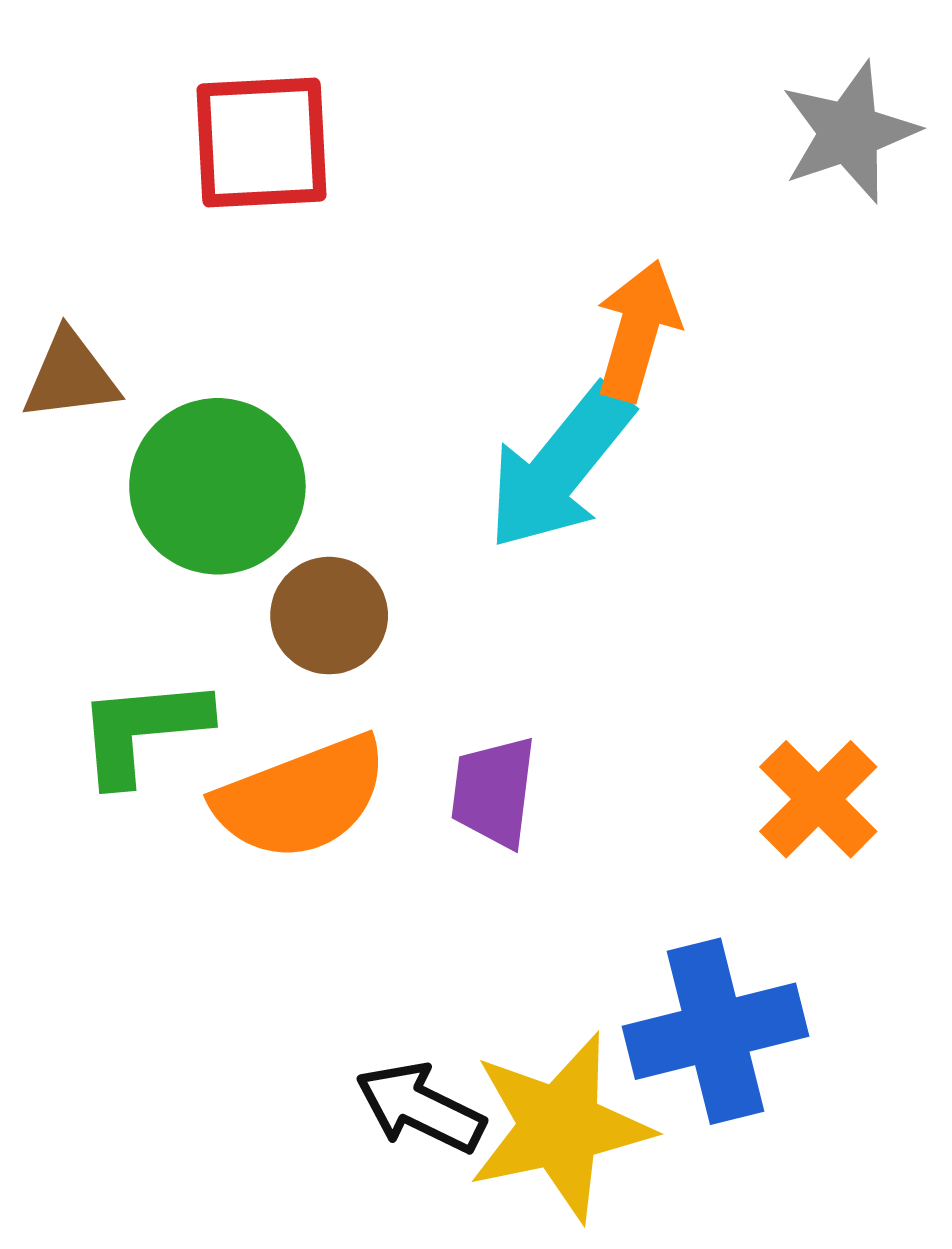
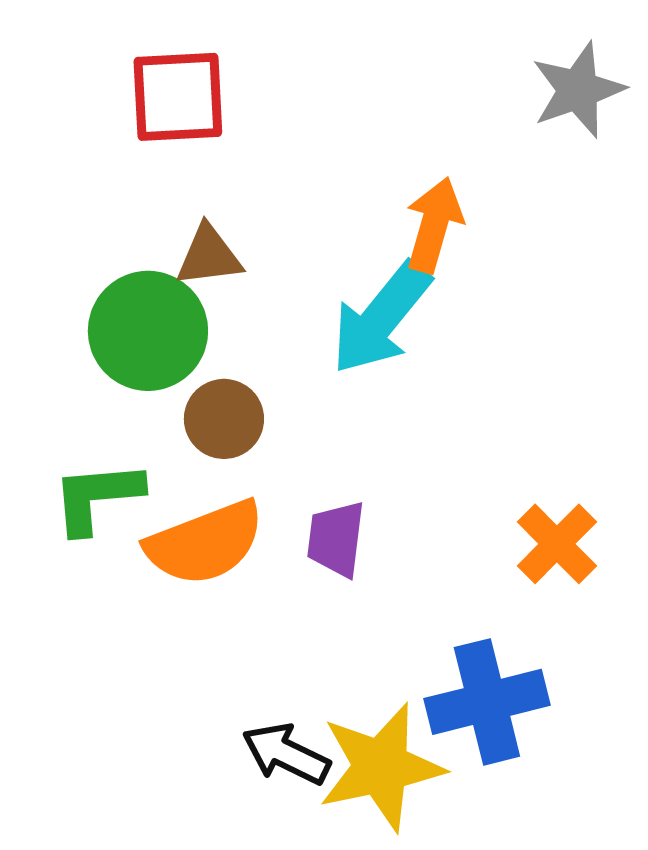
brown triangle: (71, 376) -> (209, 256), moved

